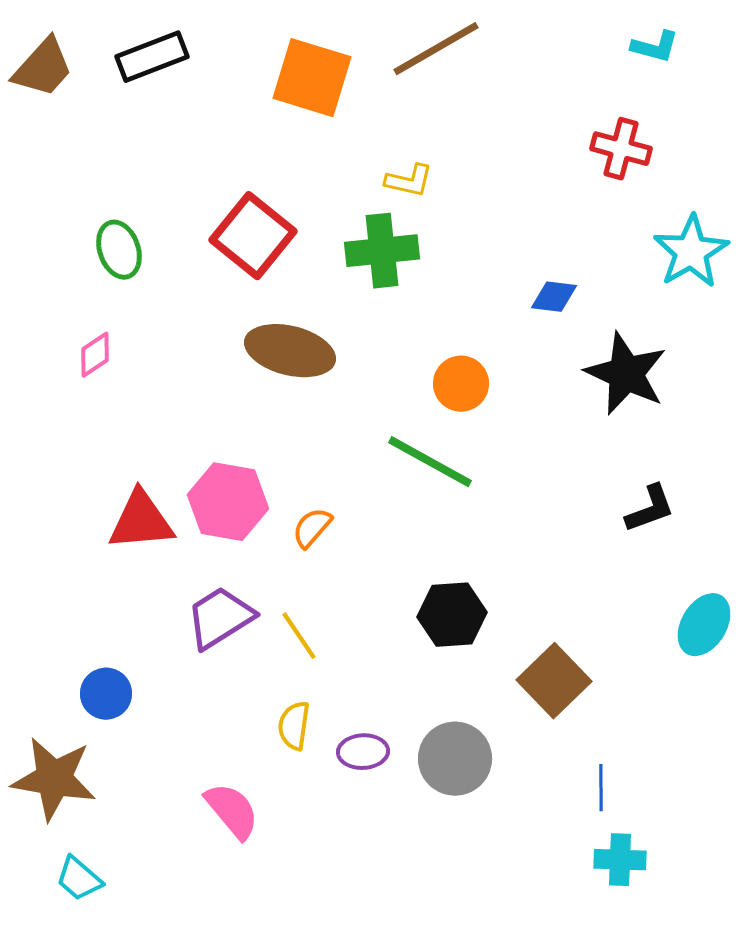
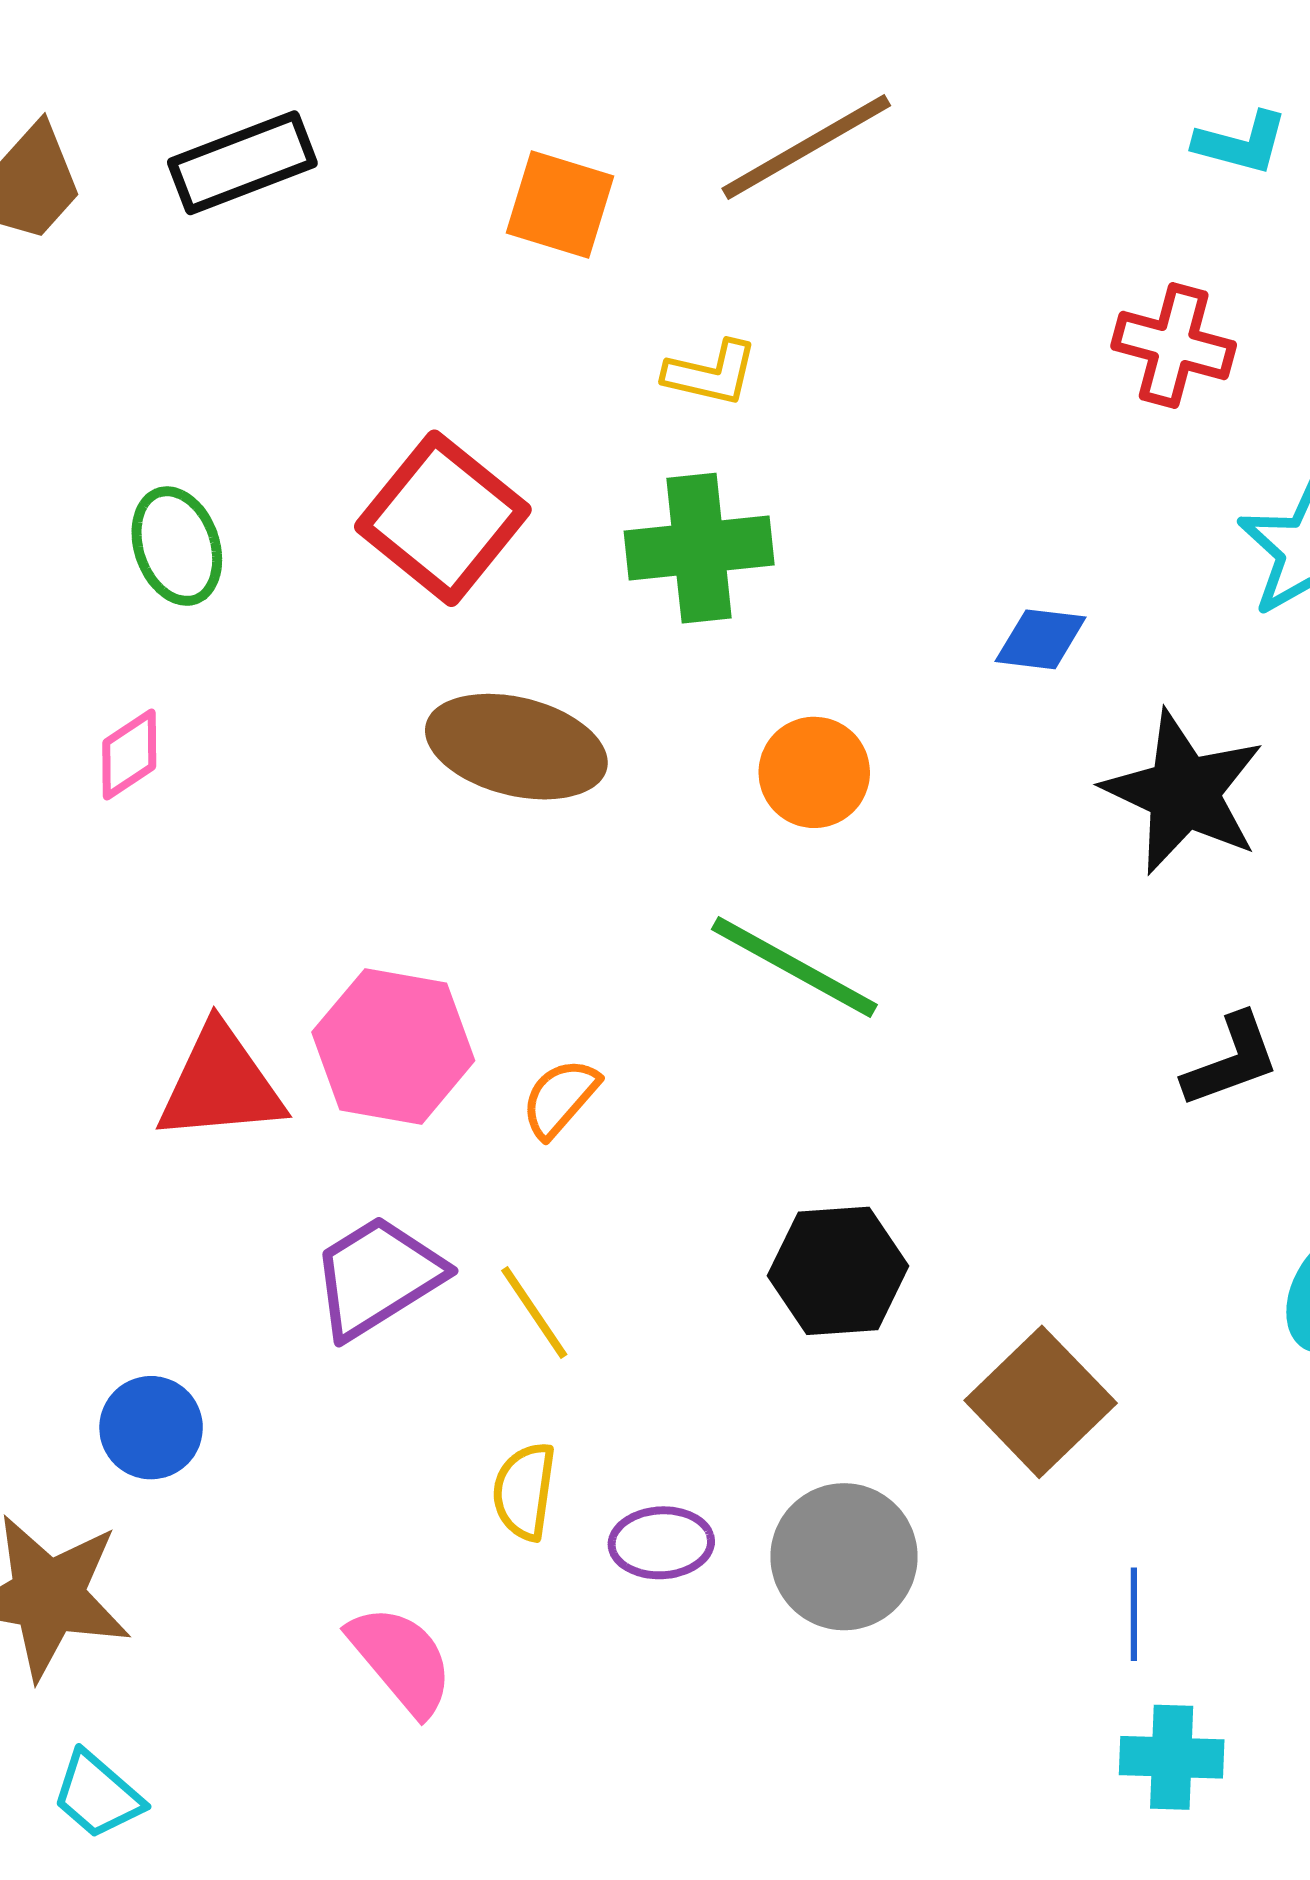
orange square: (312, 78) -> (560, 205), size x0.7
yellow L-shape: (409, 181) -> (711, 373), moved
orange circle: (461, 384) -> (814, 772), moved

